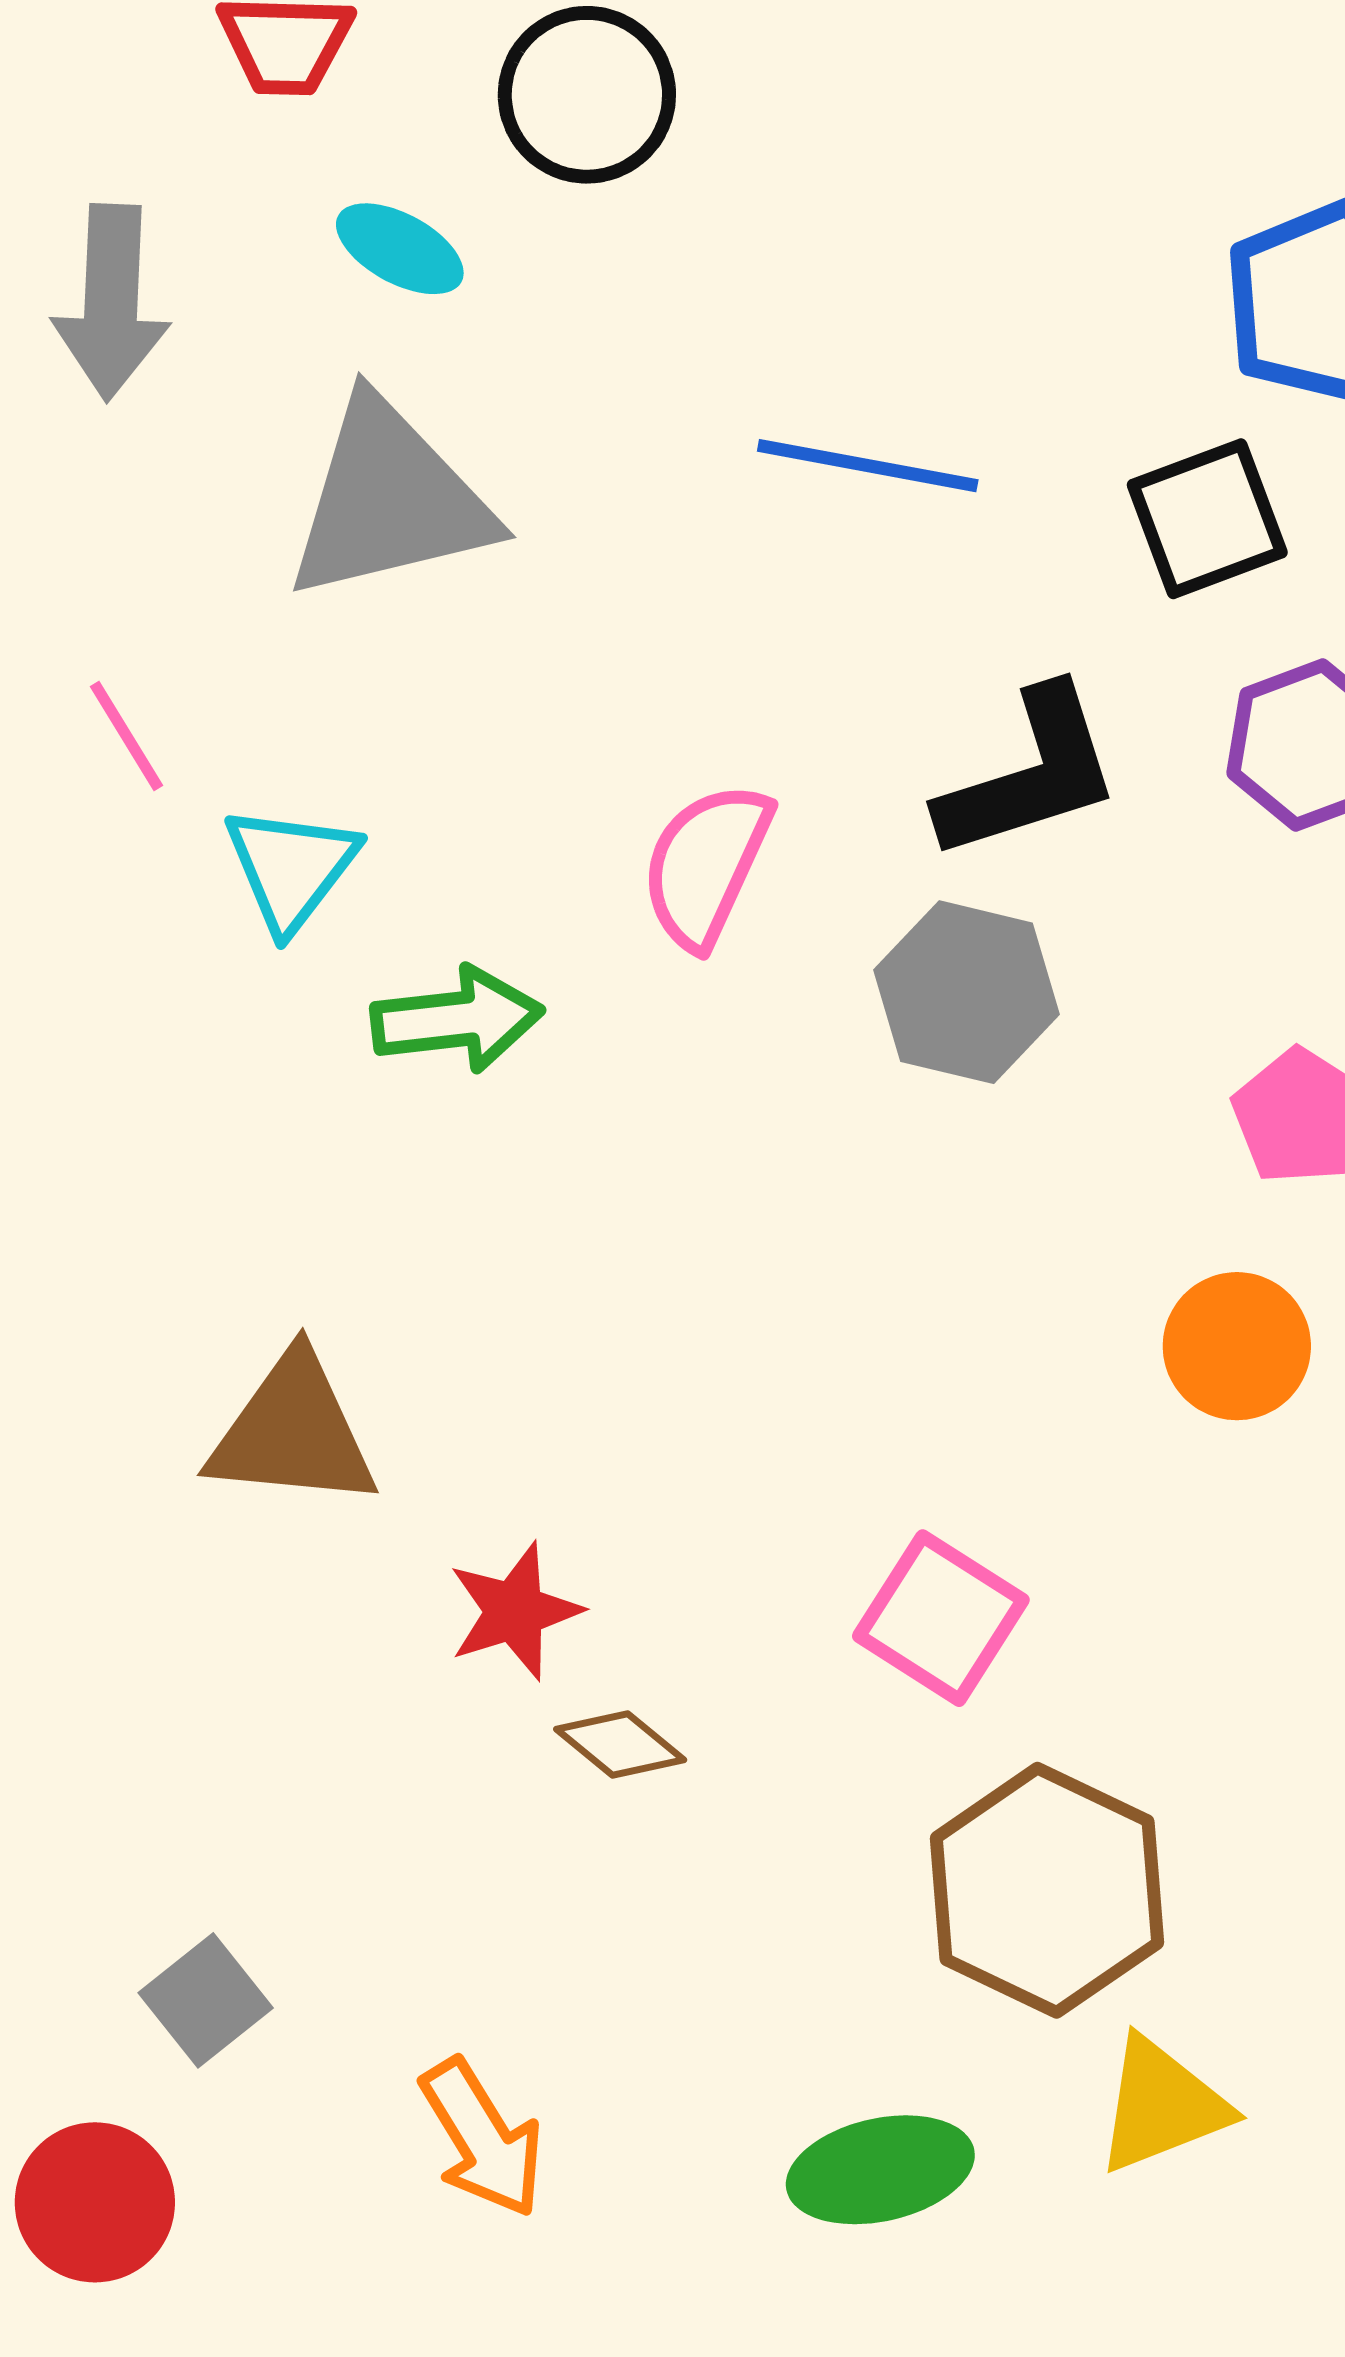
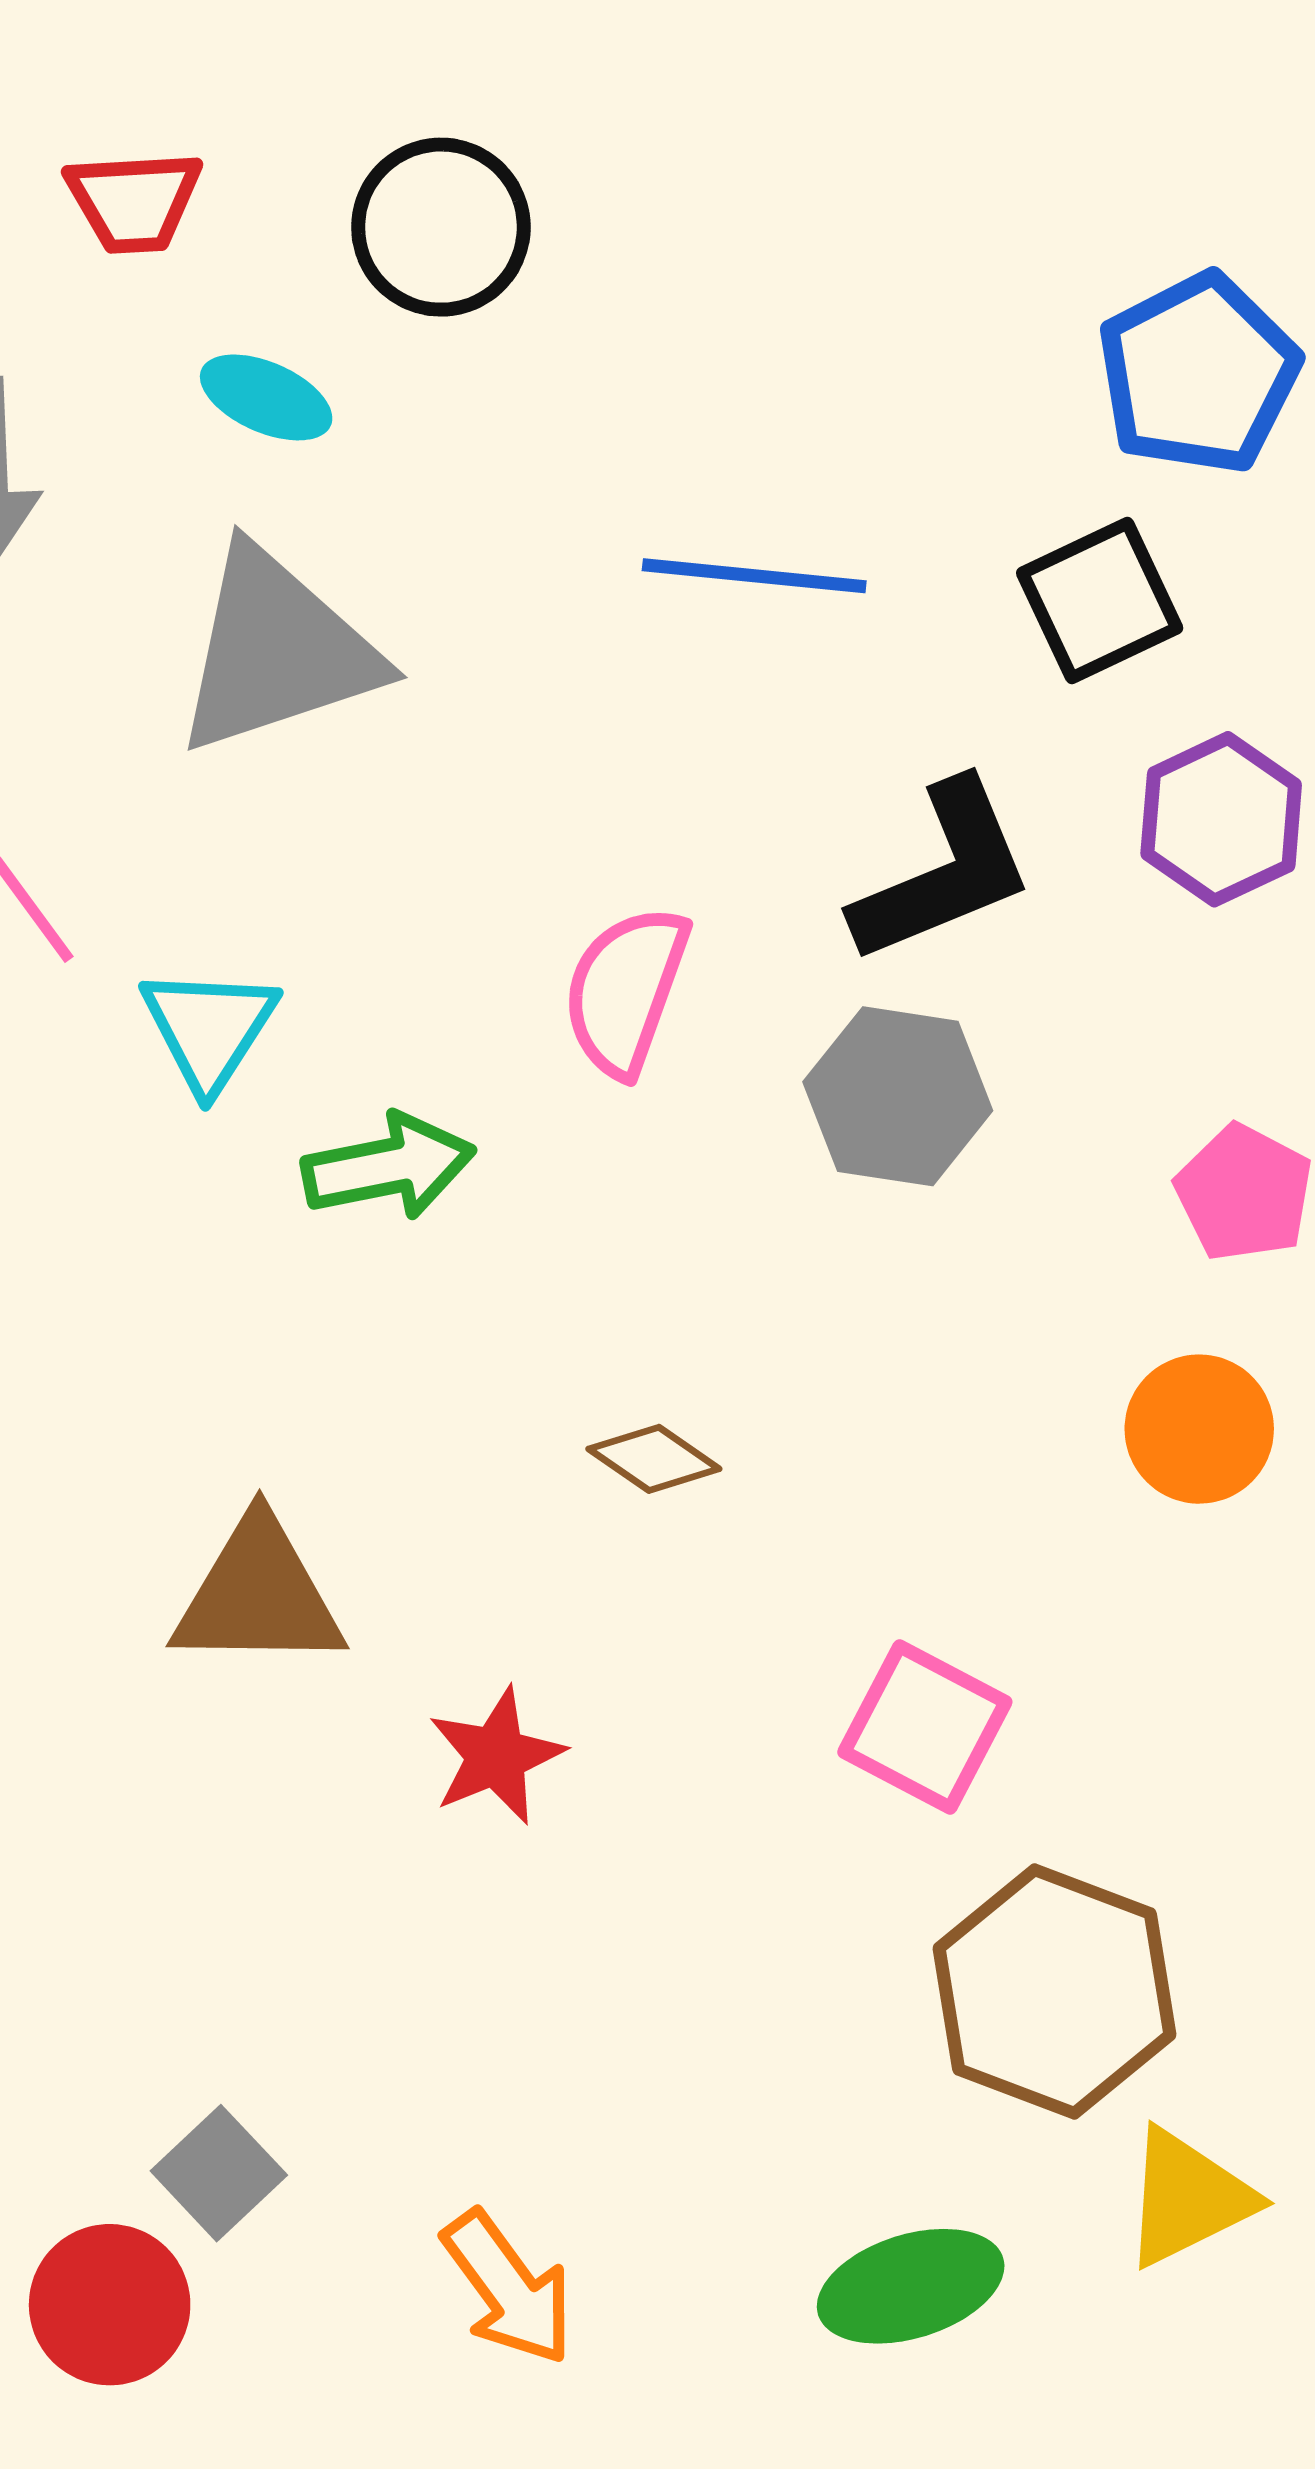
brown diamond: (620, 1744) -> (654, 1459), moved
red circle: (95, 2202) -> (110, 2305), moved

